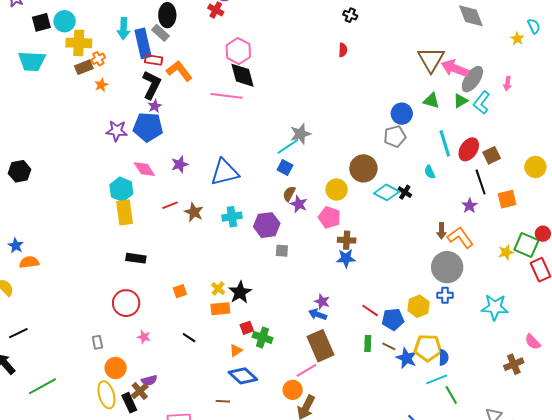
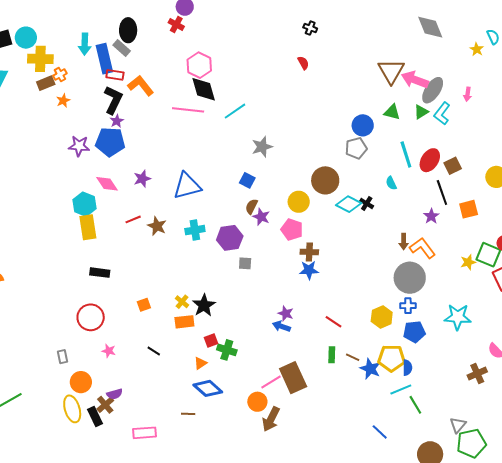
red semicircle: (343, 50) -> (303, 63), turned -32
cyan line: (288, 146) -> (235, 111), moved
blue pentagon: (393, 319) -> (414, 332), moved
brown rectangle: (320, 346) -> (293, 378), moved

